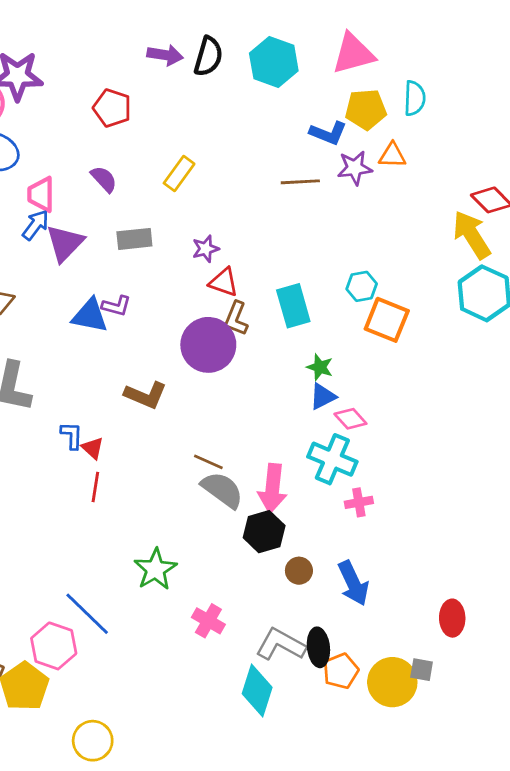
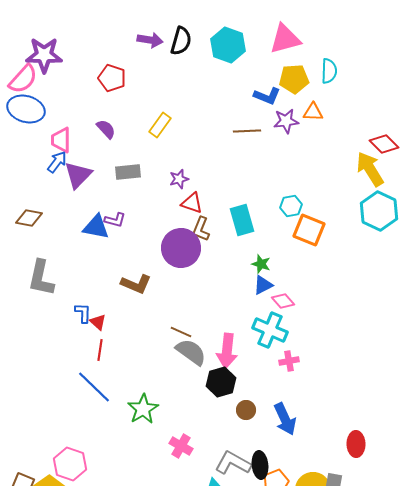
blue line: (87, 614) -> (94, 387), moved

